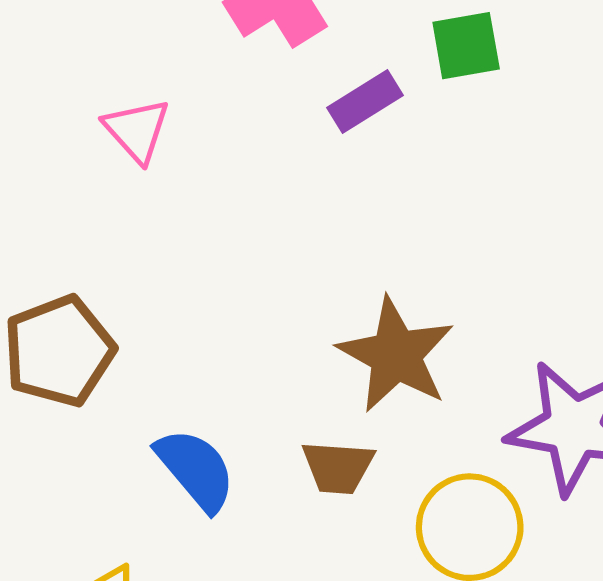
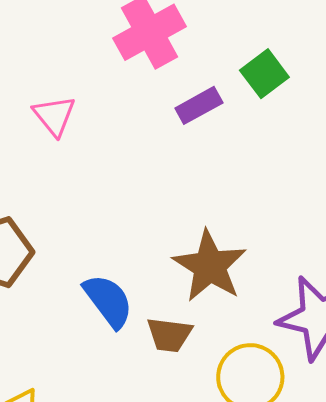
green square: (466, 46) -> (264, 74), turned -30
blue semicircle: (196, 470) -> (108, 301), moved

